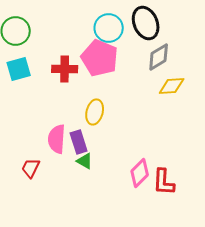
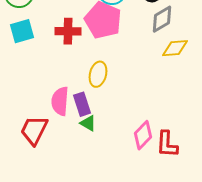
red trapezoid: (31, 168) -> (34, 130), size x1.5

